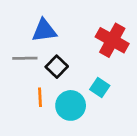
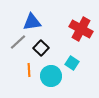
gray line: (25, 58) -> (18, 42), turned -42

